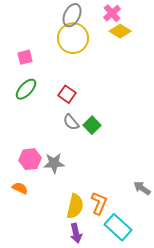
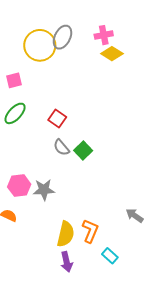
pink cross: (112, 13) -> (104, 35), turned 30
yellow circle: (73, 38) -> (40, 45), moved
cyan rectangle: (118, 227) -> (110, 256), size x0.6

